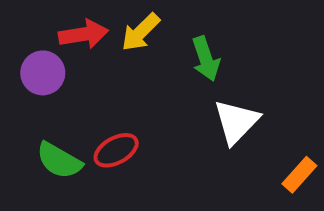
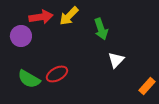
white triangle: (236, 122) -> (116, 60), size x0.7

